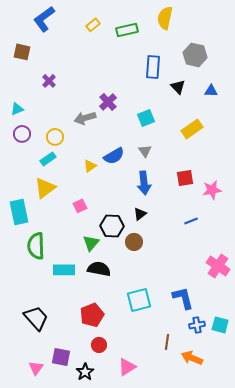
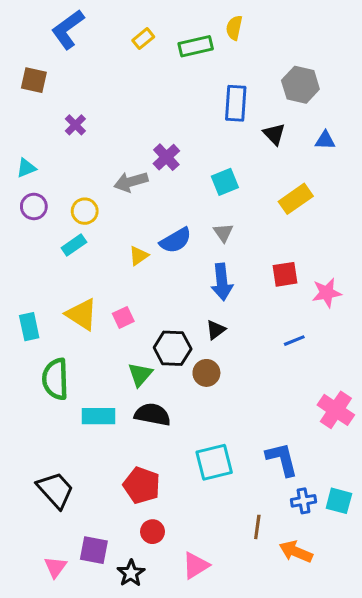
yellow semicircle: (165, 18) -> (234, 28), moved, size x0.7
yellow triangle: (45, 188) -> (82, 314), moved, turned -50
cyan rectangle: (19, 212) -> (29, 327), size x0.7
red pentagon: (92, 315) -> (142, 485), turned -30

